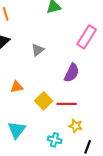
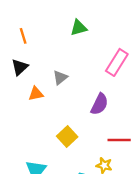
orange triangle: (17, 87) -> (36, 94), moved
red line: (67, 104) -> (119, 140), moved

